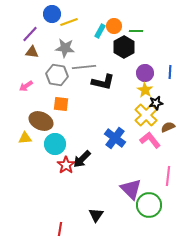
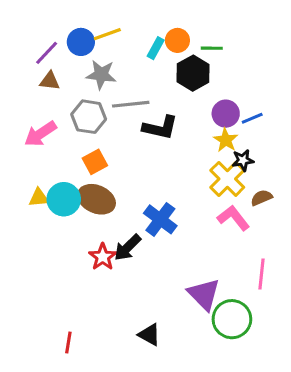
blue circle: (52, 14) -> (81, 42), moved
blue line: (170, 72) -> (252, 118), moved, turned 64
pink arrow: (26, 86) -> (40, 134), size x1.5
orange square: (61, 104) -> (95, 162), turned -35
brown ellipse: (41, 121) -> (96, 199), moved
yellow triangle: (25, 138) -> (39, 198), moved
blue cross: (115, 138) -> (160, 219), moved
cyan circle: (55, 144) -> (64, 199), moved
black triangle: (96, 215) -> (149, 335), turned -35
red line: (60, 229) -> (68, 343), moved

